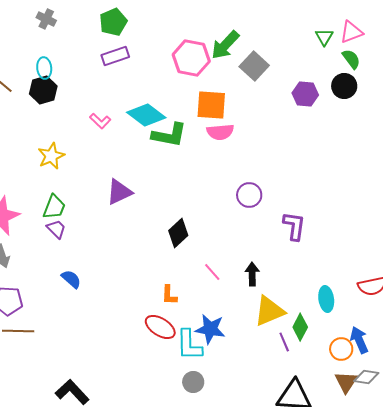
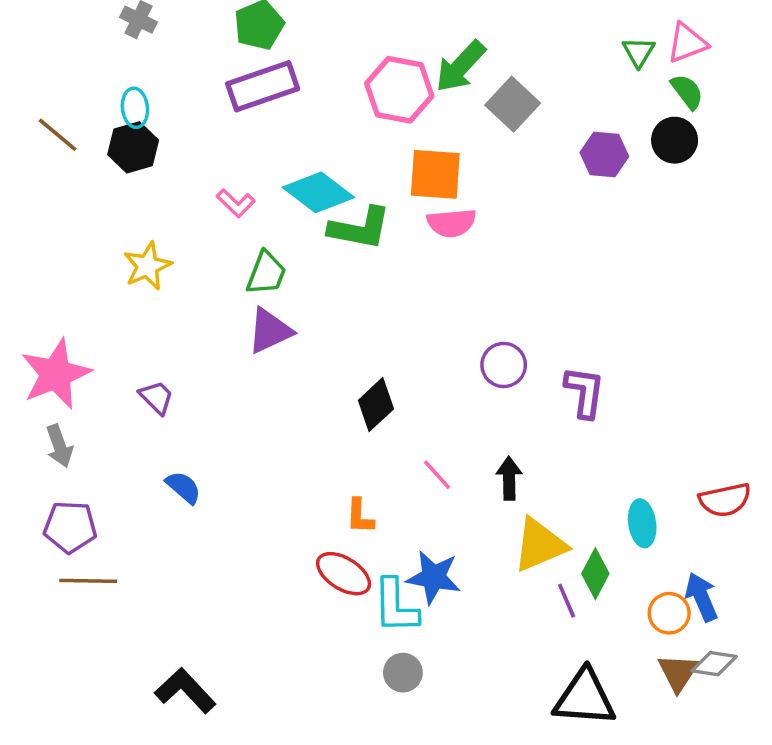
purple rectangle: (115, 56) -> (263, 86), size x1.4
purple circle: (249, 195) -> (504, 365), moved
green trapezoid: (54, 207) -> (266, 273), moved

